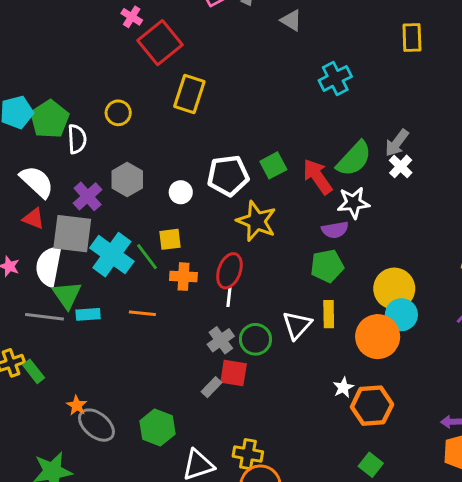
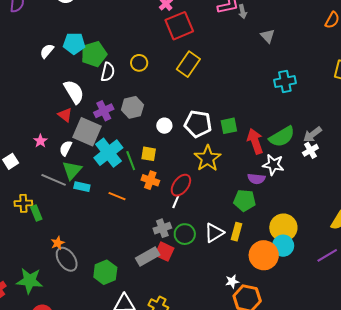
white semicircle: (49, 266) -> (66, 148), size x0.6
gray rectangle: (212, 387) -> (148, 257), size x1.6

